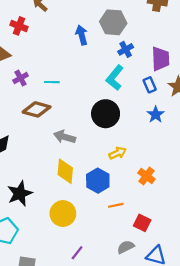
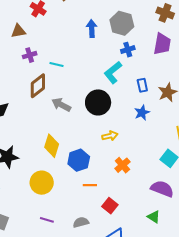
purple trapezoid: (160, 59) -> (162, 44), moved
brown diamond: (37, 109) -> (38, 86), turned -65
gray arrow: (65, 137) -> (61, 105), moved
yellow arrow: (118, 153) -> (110, 136), moved
gray semicircle: (126, 247) -> (81, 222), moved
purple line: (77, 253) -> (47, 220), turned 56

